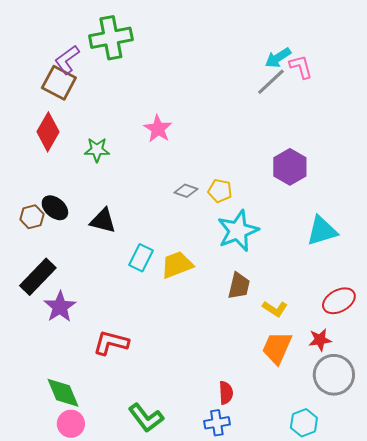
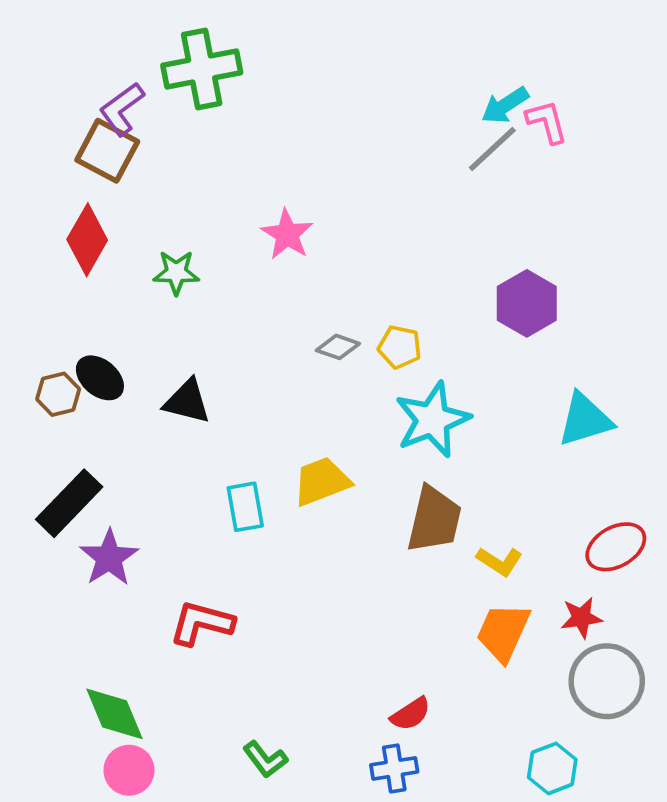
cyan rectangle: (141, 258) -> (245, 507), moved, turned -36
brown trapezoid: (239, 286) -> (434, 520), size x1.4
red semicircle: (226, 393) -> (411, 714), turned 60
green L-shape: (146, 418) -> (265, 759), size x0.7

